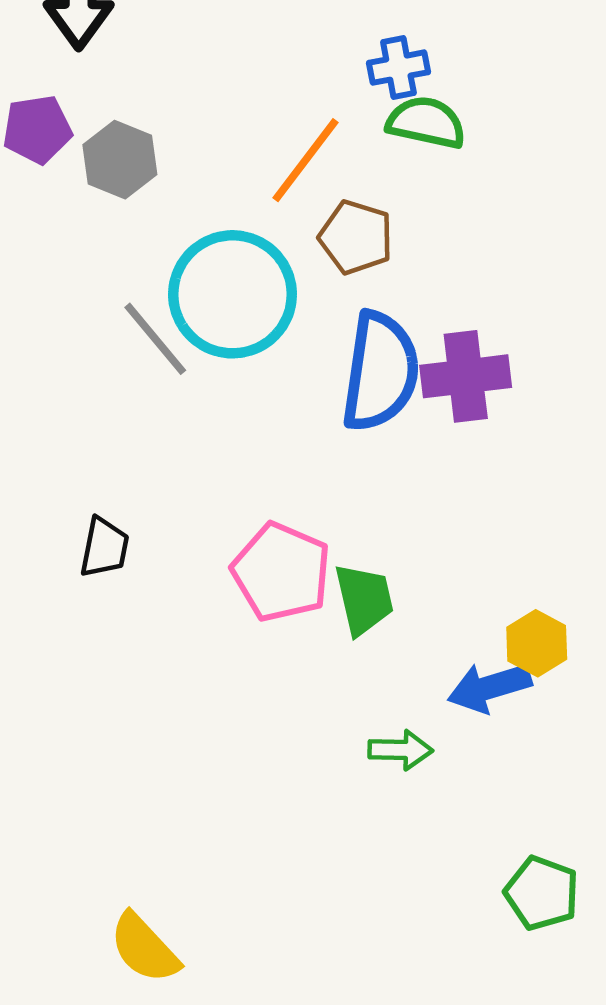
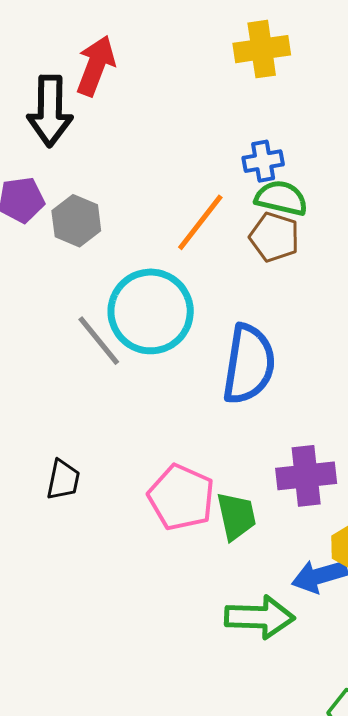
brown pentagon: (356, 237) -> (274, 237), moved
purple cross: (466, 376) -> (306, 476), moved
green arrow: (401, 750) -> (260, 617), size x1.6

